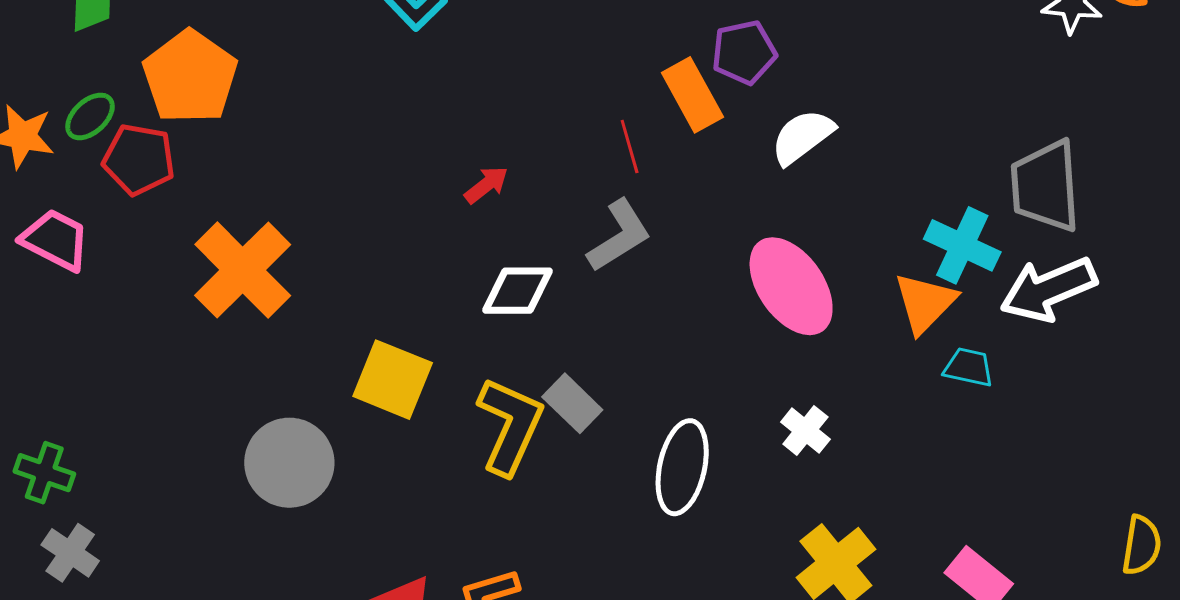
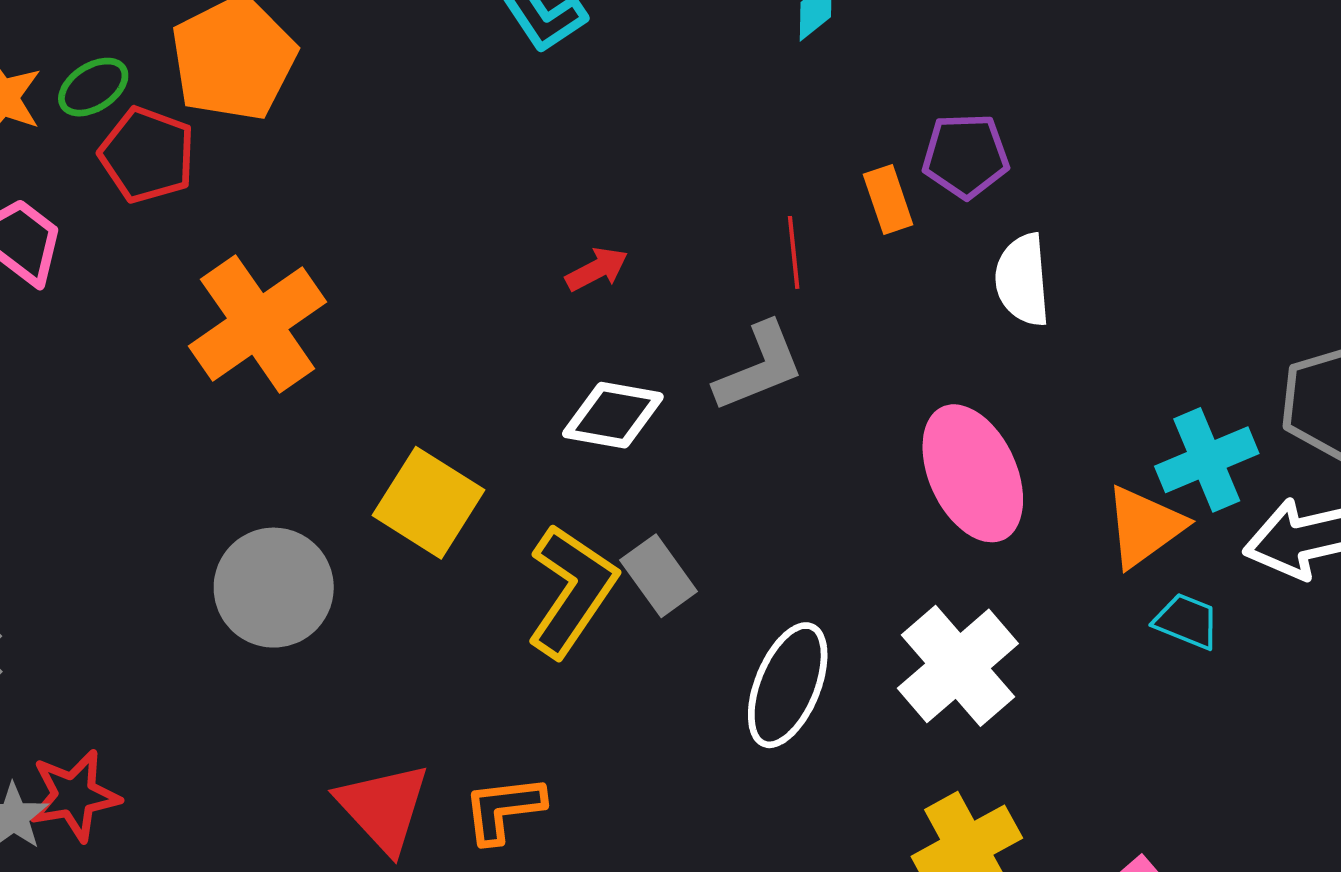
orange rectangle: (692, 95) -> (888, 199), size x0.7
white semicircle: (802, 137) -> (1022, 280), turned -68
cyan cross: (962, 245) -> (1207, 460), turned 32
white cross: (805, 431) -> (958, 666), size x1.8

